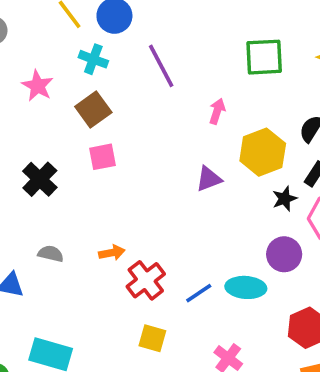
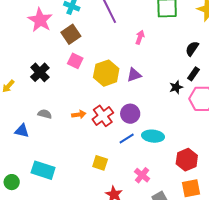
pink star: (38, 86) -> (40, 20), size x1.4
yellow hexagon: (263, 152) -> (106, 73), moved
pink square: (103, 157) -> (75, 61), turned 35
purple circle: (284, 254) -> (130, 114), moved
red cross: (146, 280) -> (103, 116), moved

